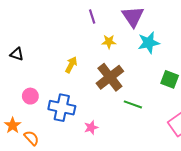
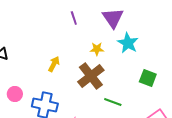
yellow star: (109, 42) -> (97, 49), moved
cyan star: (149, 43) -> (128, 43), turned -30

